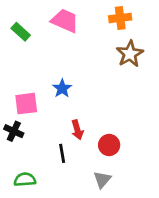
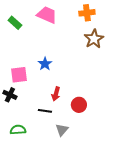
red arrow: (77, 130) -> (56, 94), turned 32
black line: (62, 153) -> (45, 111), turned -72
gray triangle: (102, 180) -> (62, 130), moved

